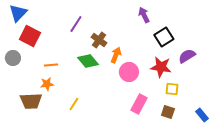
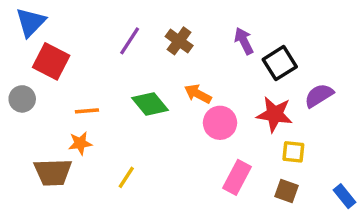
purple arrow: (144, 15) -> (244, 41), moved
brown cross: (99, 40) -> (179, 41), moved
orange arrow: (116, 55) -> (198, 94), turned -84

